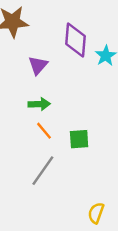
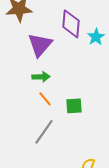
purple triangle: (38, 65) -> (40, 45), size x1.5

